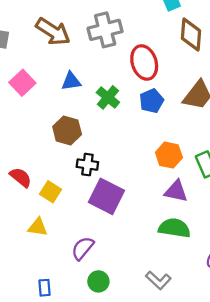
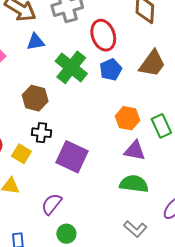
blue triangle: (71, 81) -> (36, 42), moved
green cross: (108, 97) -> (71, 67), size x1.5
black cross: (87, 165) -> (41, 133), moved
gray L-shape: (158, 280) -> (135, 229), moved

